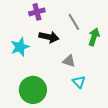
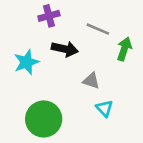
gray line: (74, 22) -> (98, 29), turned -36

